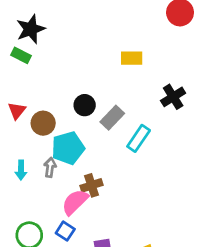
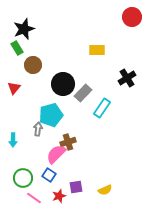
green rectangle: (21, 55) -> (17, 48), turned 32
black circle: (85, 105) -> (63, 84), size x1.5
brown circle: (43, 123) -> (33, 65), moved
cyan arrow: (21, 170) -> (13, 140), moved

